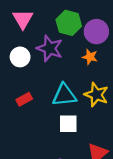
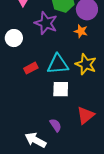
white circle: (20, 57) -> (14, 38), moved
red rectangle: (24, 99) -> (31, 68), moved

